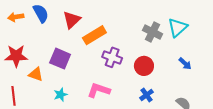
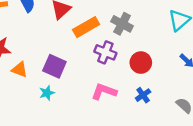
gray cross: (153, 32) -> (122, 24), moved
purple square: (60, 59) -> (54, 66), moved
pink L-shape: (99, 90) -> (104, 91), moved

